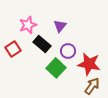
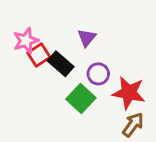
pink star: (28, 25) -> (26, 41), moved
red square: (13, 49) -> (39, 55), moved

